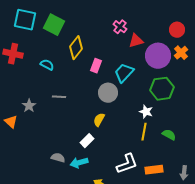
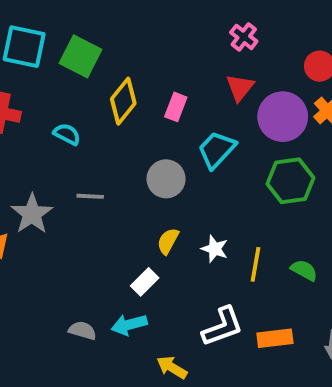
pink cross: (120, 27) -> (244, 37), moved
red triangle: (136, 41) -> (240, 87), turned -35
pink rectangle: (96, 66) -> (176, 107), moved
gray circle: (108, 93) -> (166, 179), moved
gray star: (29, 106) -> (32, 214), size x1.5
white star: (146, 112) -> (215, 249), moved
gray semicircle: (58, 158) -> (82, 330), moved

